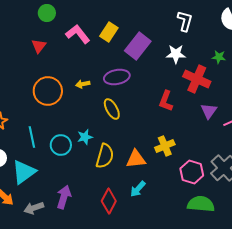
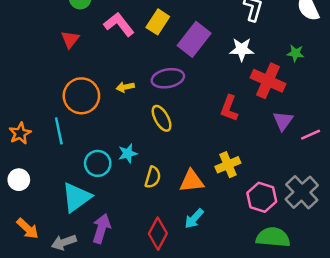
cyan line: (32, 137) -> (59, 131), moved
yellow semicircle: (105, 156) -> (153, 177), size x0.7
cyan triangle: (24, 172) -> (76, 197), moved

